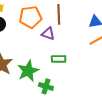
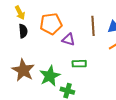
brown line: (59, 14) -> (93, 26), moved

